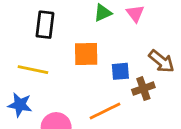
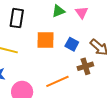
blue square: (120, 71) -> (72, 44), moved, turned 32

